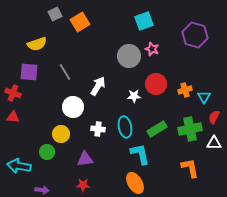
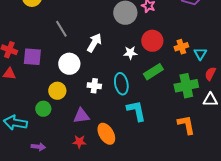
purple square: (29, 72) -> (32, 57), moved
green rectangle: (157, 129) -> (153, 72), moved
orange ellipse: (135, 183) -> (106, 134), moved

